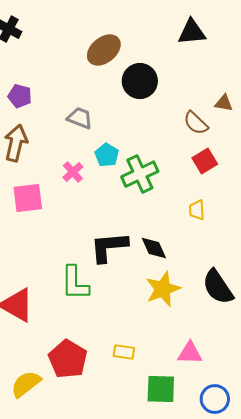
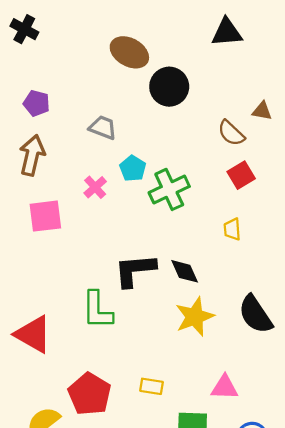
brown ellipse: (104, 50) -> (129, 52), turned 68

